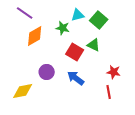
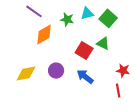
green star: (63, 28) -> (67, 19), moved
yellow diamond: (23, 91) -> (26, 74), moved

